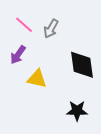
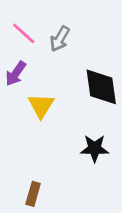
yellow triangle: (37, 79) -> (41, 106), turned 50

